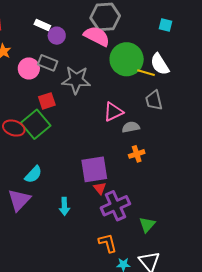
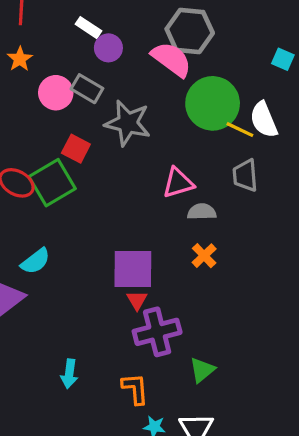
red square: (47, 101) -> (76, 149), turned 36
orange cross: (137, 154) -> (204, 256), turned -35
cyan arrow: (64, 206) -> (69, 374), moved

